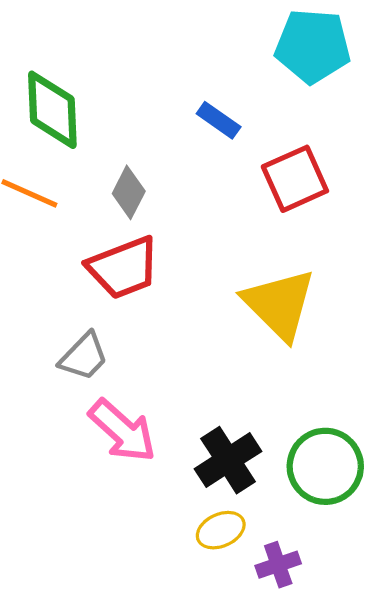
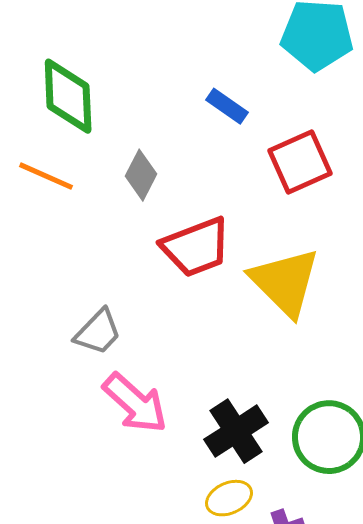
red trapezoid: (123, 268) -> (196, 247), moved

